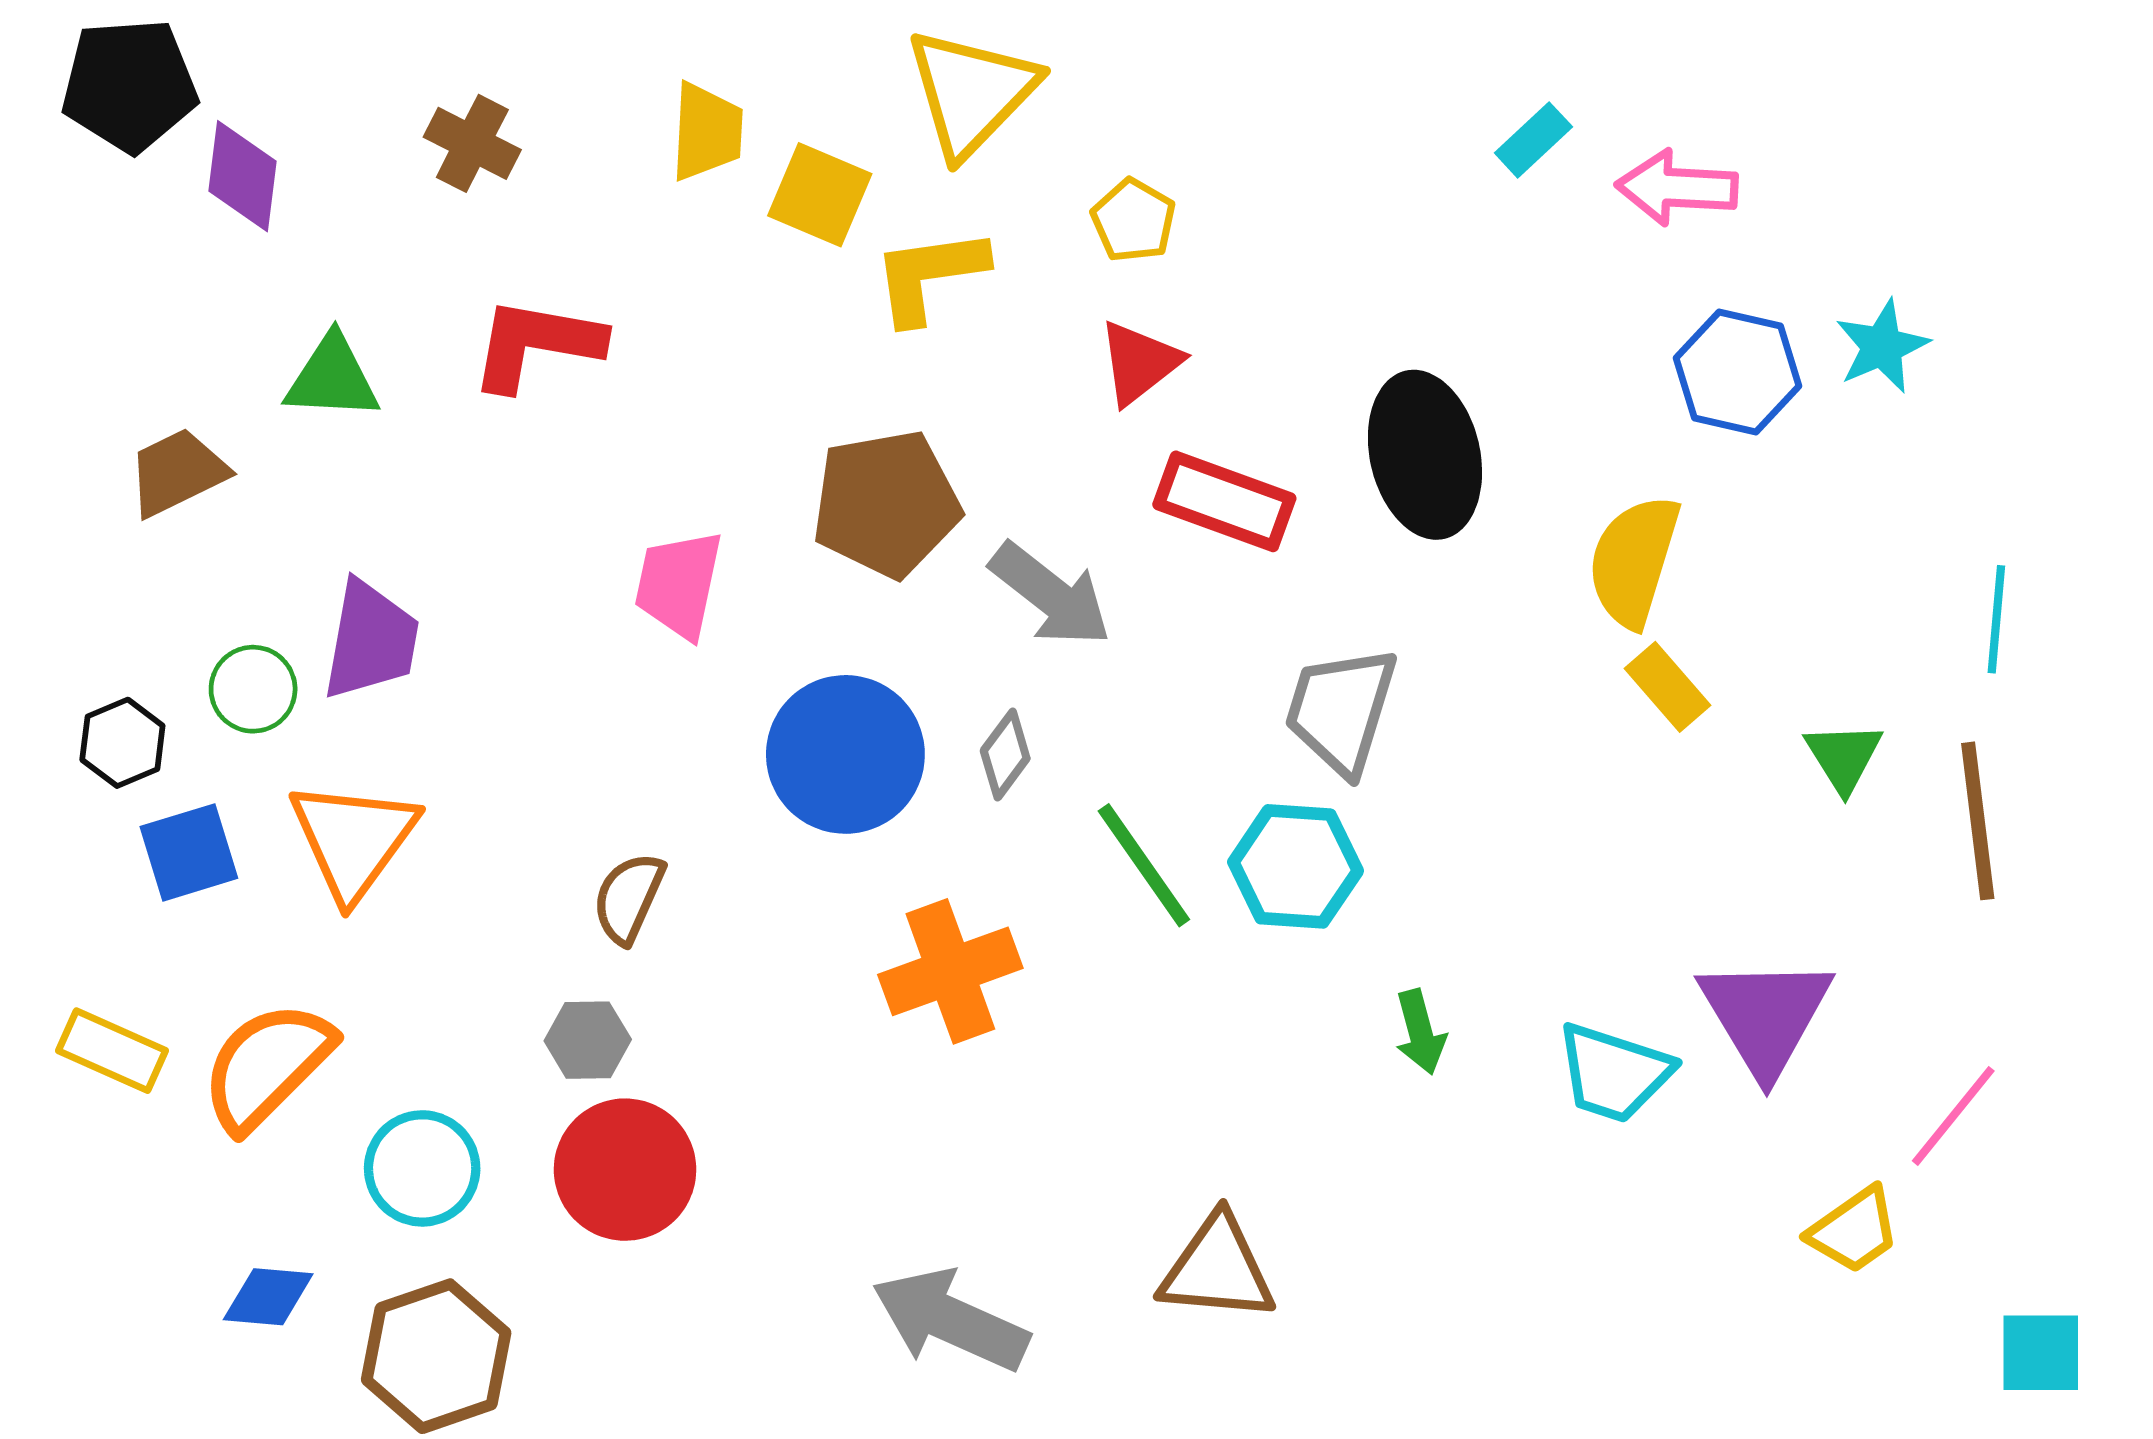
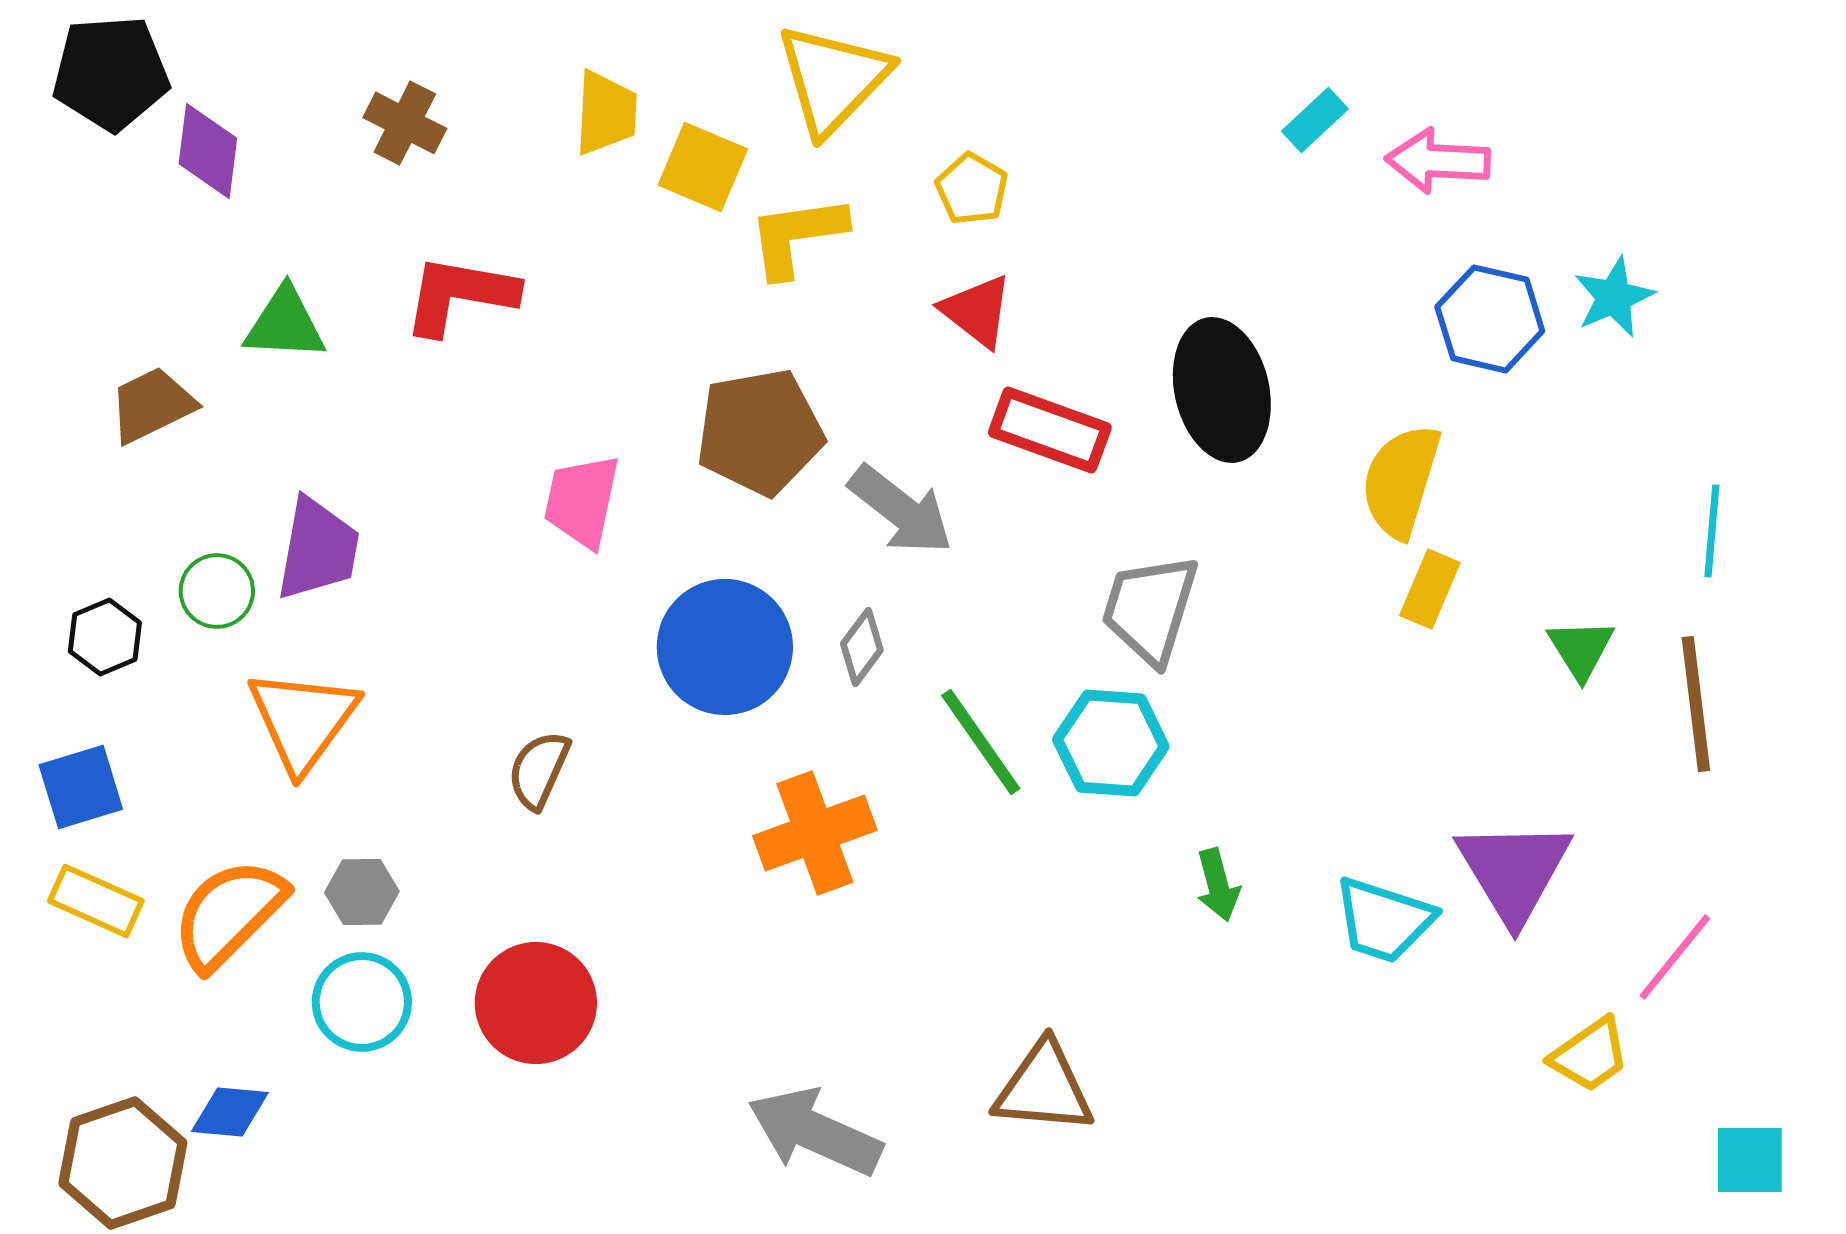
red triangle: (1139, 363) -> (977, 311), turned -44
yellow rectangle: (1668, 687) -> (1430, 589), turned 64
blue square: (189, 852) -> (81, 787), moved
gray hexagon: (588, 1040) -> (362, 892), moved
brown hexagon: (436, 1356) -> (123, 1163), moved

